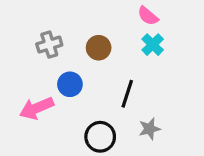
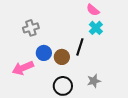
brown circle: (99, 48) -> (62, 57), moved
black line: (127, 94) -> (80, 47), moved

